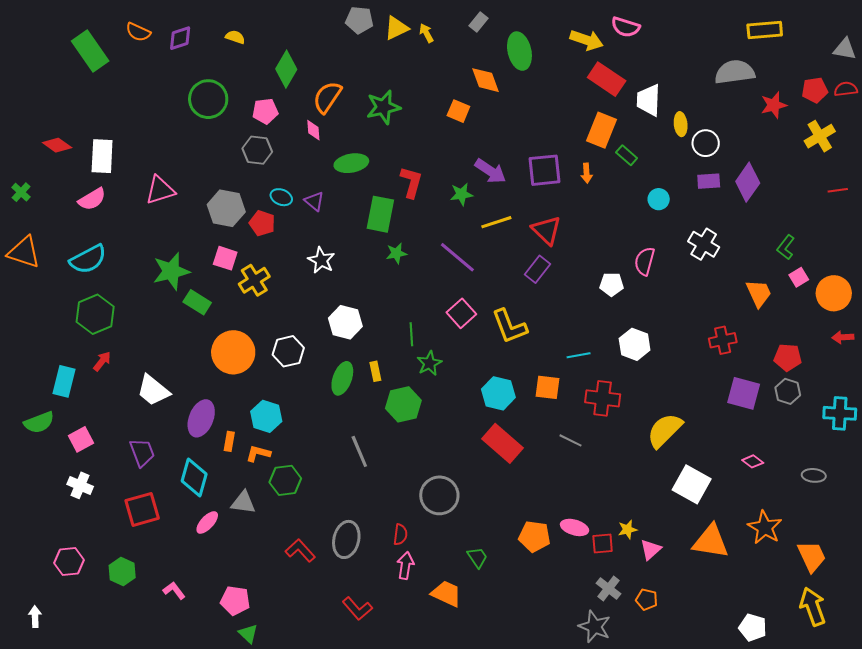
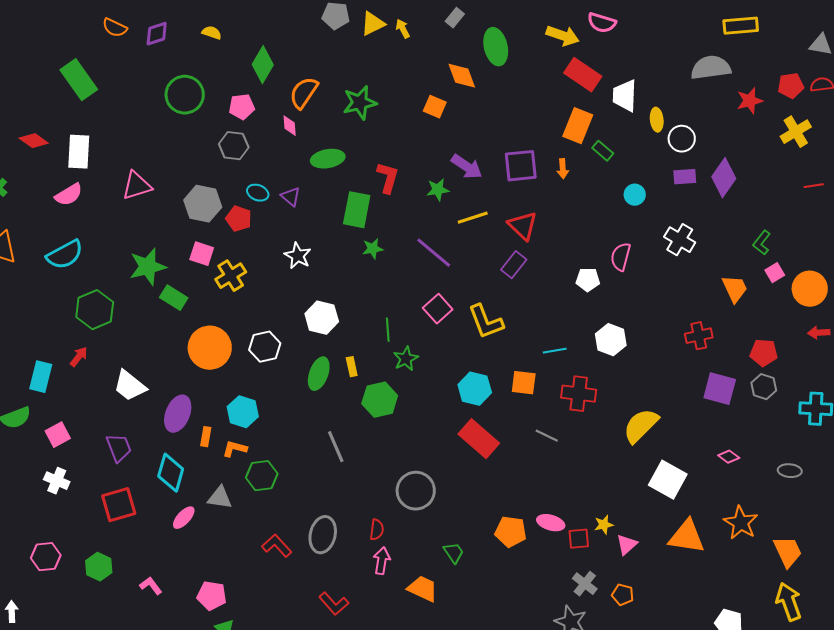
green rectangle: (90, 51) -> (79, 80), moved
green hexagon: (95, 314) -> (95, 310), moved

